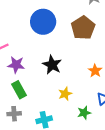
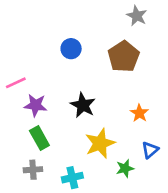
blue circle: (43, 22) -> (71, 49), size x0.6
yellow star: (65, 94) -> (100, 143), size x1.6

